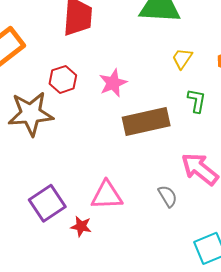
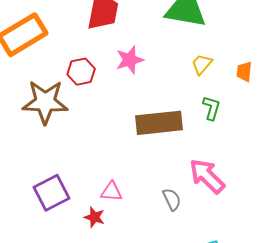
pink star: (113, 83) -> (130, 60), moved
pink triangle: (107, 195) -> (111, 192), size x0.7
red star: (81, 226) -> (94, 217), moved

